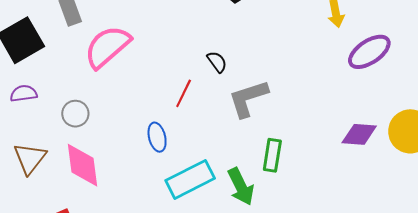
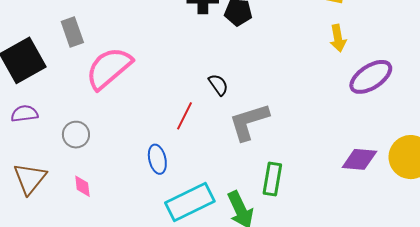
pink diamond: (83, 165) -> (82, 186), size x0.5

